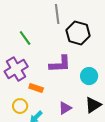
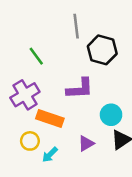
cyan circle: (89, 76) -> (111, 115), moved
orange rectangle: (36, 88) -> (50, 119), size x1.5

